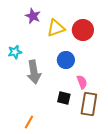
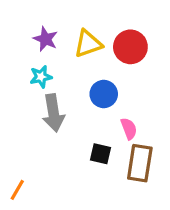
purple star: (33, 16) -> (46, 39), moved
cyan star: (15, 52) -> (41, 77), moved
orange line: (29, 122) -> (17, 190), moved

